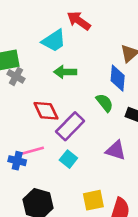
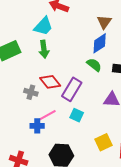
green arrow: (65, 72) -> (44, 49), moved, turned -84
gray cross: (16, 76) -> (31, 92), moved
blue diamond: (118, 78) -> (100, 43), turned 65

